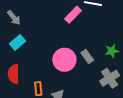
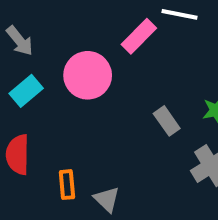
pink circle: (64, 60) -> (88, 75), moved

